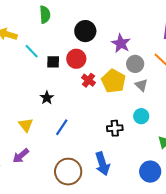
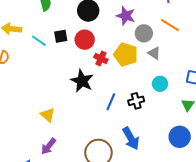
black square: (53, 62) -> (61, 36), moved
black star: (47, 98) -> (82, 81), moved, size x1.6
blue line: (62, 127) -> (111, 102), moved

